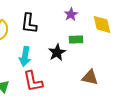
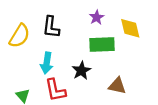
green rectangle: (76, 39) -> (102, 45), size x1.6
black star: (57, 52) -> (81, 71), moved

